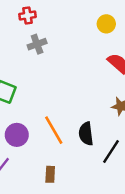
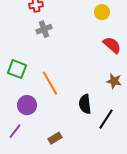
orange line: (54, 130) -> (50, 83), moved
brown rectangle: (50, 174) -> (55, 138), turned 56

